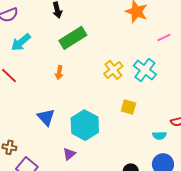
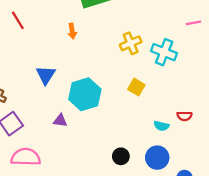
cyan cross: (145, 70) -> (164, 52), turned -30
orange arrow: (59, 73) -> (72, 31), turned -32
purple triangle: (69, 154) -> (60, 121), turned 32

